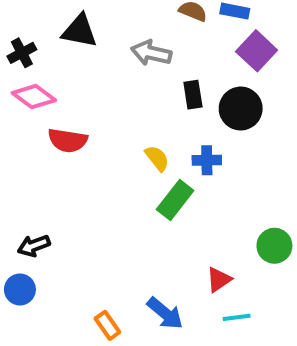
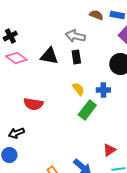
black triangle: (80, 31) -> (49, 56), moved
black rectangle: (193, 95) -> (76, 57), moved
red semicircle: (68, 140) -> (33, 104), moved

